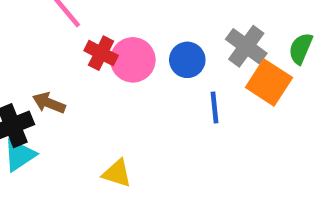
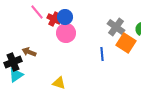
red cross: (101, 53) -> (54, 19), moved
blue circle: (187, 60) -> (65, 17), moved

